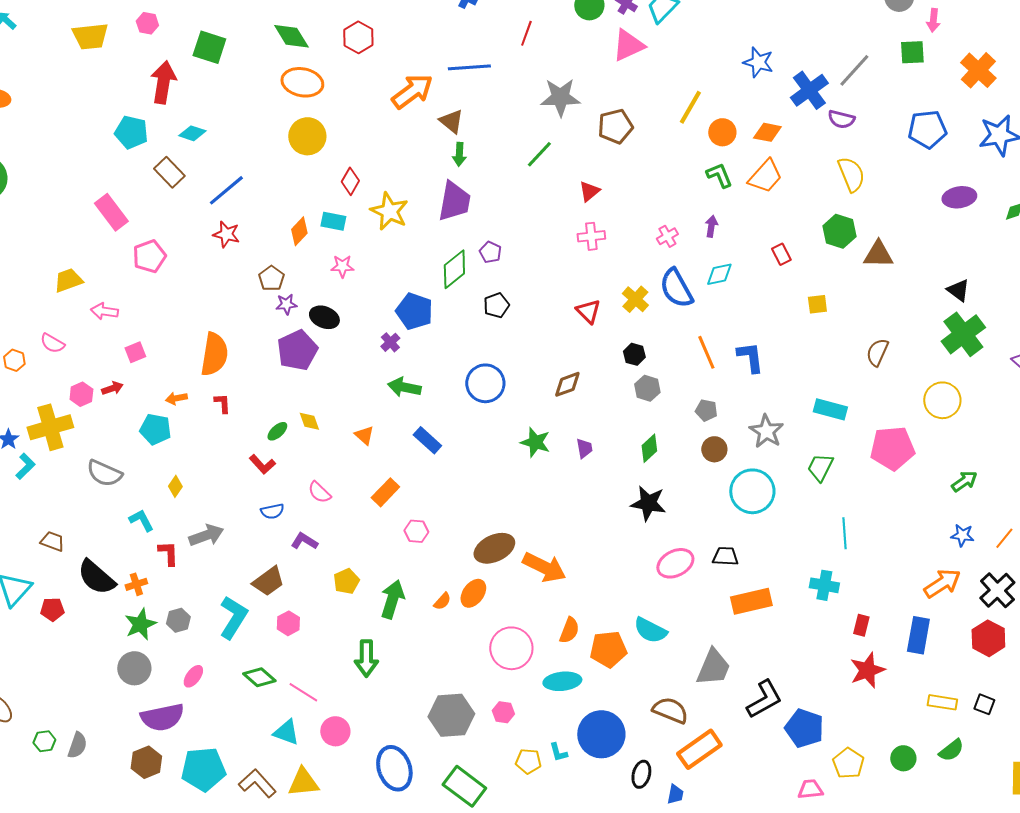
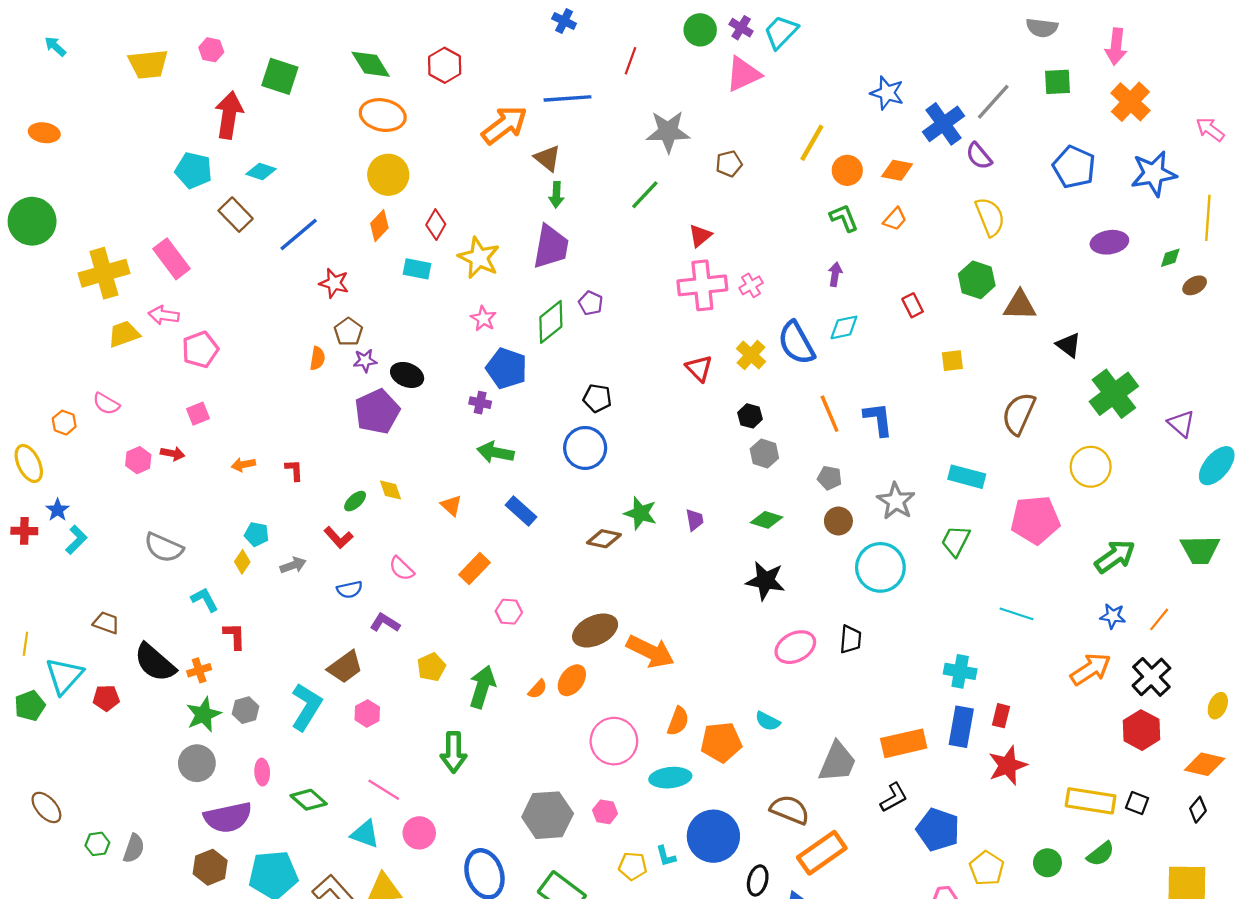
pink arrow: (933, 20) -> (1116, 46), moved, size x1.4
purple semicircle: (841, 119) -> (979, 156), turned 36
brown pentagon: (615, 126) -> (729, 164), size x0.7
blue pentagon: (927, 129) -> (1074, 167), turned 30
orange trapezoid: (765, 176) -> (895, 219), size x0.6
orange diamond: (299, 231) -> (379, 226), moved
red star: (226, 234) -> (334, 283), moved
pink cross: (591, 236) -> (702, 285), size x1.6
pink cross: (667, 236) -> (751, 285), moved
pink pentagon: (149, 256) -> (200, 350), moved
pink star: (342, 266) -> (483, 319), moved, turned 30
black triangle: (958, 290) -> (1068, 345), moved
black pentagon: (496, 305) -> (597, 398), moved, turned 30
pink arrow: (104, 311) -> (164, 315), moved
purple cross: (390, 342) -> (480, 403), turned -36
brown semicircle: (877, 352) -> (1019, 414), size x1.4
orange semicircle: (214, 354) -> (317, 358), moved, size x0.5
brown diamond: (567, 384) -> (604, 539), moved, turned 32
red arrow: (112, 388) -> (173, 454), turned 30
yellow cross: (50, 427) -> (104, 273), moved
cyan pentagon: (155, 429) -> (257, 534), moved, size x0.7
green diamond: (649, 448) -> (767, 520), turned 60
green arrow: (964, 481) -> (1115, 556), size x1.4
cyan line: (844, 533) -> (1017, 614), moved, turned -68
gray arrow: (206, 535) -> (293, 565), moved, size x0.7
black trapezoid: (725, 556) -> (851, 639), turned 92
orange rectangle: (751, 601) -> (904, 743), moved
cyan semicircle: (650, 630) -> (768, 721), size x0.7
blue rectangle: (918, 635) -> (961, 727), moved
pink ellipse: (193, 676) -> (262, 772), turned -40
green diamond: (259, 677) -> (309, 800), moved
black L-shape: (764, 699) -> (894, 798), size x0.7
yellow rectangle: (942, 702) -> (1091, 801), size x1.5

